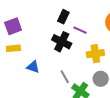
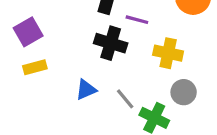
yellow cross: (95, 54) -> (168, 53), turned 30
blue triangle: (33, 67) -> (86, 90), moved, turned -32

